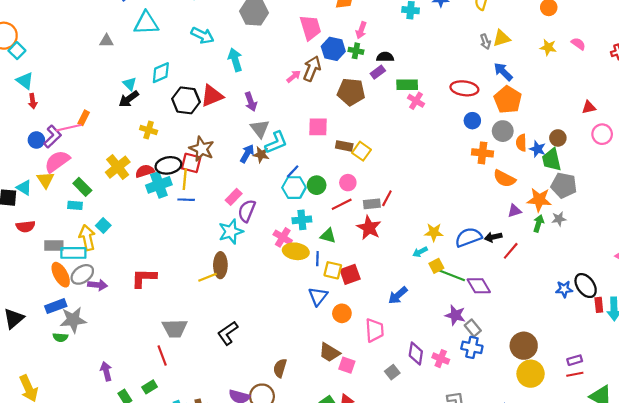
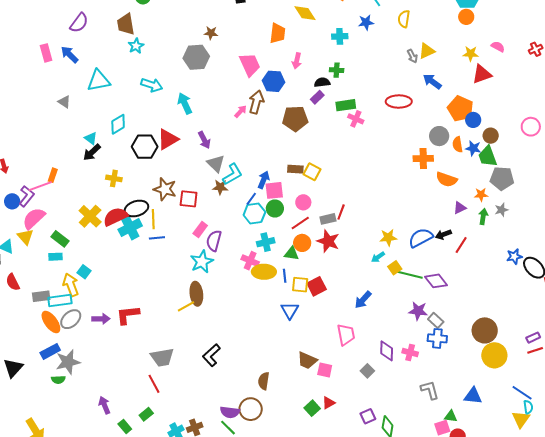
gray triangle: (106, 41) -> (64, 102), turned 40
green cross: (356, 51) -> (337, 70), moved
orange pentagon: (508, 100) -> (460, 109), moved
red triangle: (589, 107) -> (482, 74), moved, size x1.5
blue circle: (472, 121) -> (473, 120), moved
pink square: (318, 127) -> (274, 190), moved
blue arrow: (247, 154) -> (264, 180), moved
red square: (191, 163) -> (189, 199), moved
red semicircle: (145, 171) -> (115, 217), size x1.4
orange star: (539, 200) -> (481, 195), size x0.6
red semicircle: (26, 227) -> (13, 282), turned 78
purple arrow: (98, 285) -> (101, 319), moved
blue star: (564, 289) -> (514, 256), moved
orange circle: (342, 313) -> (302, 243), moved

